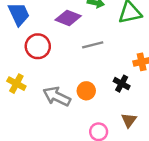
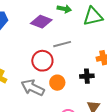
red circle: (38, 46) -> (42, 61), moved
black cross: (122, 84) -> (87, 76), turned -32

